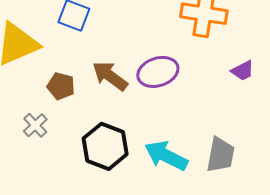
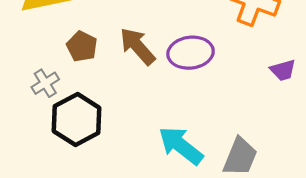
black hexagon: (105, 146) -> (77, 119), moved

